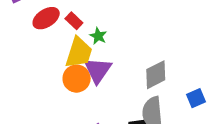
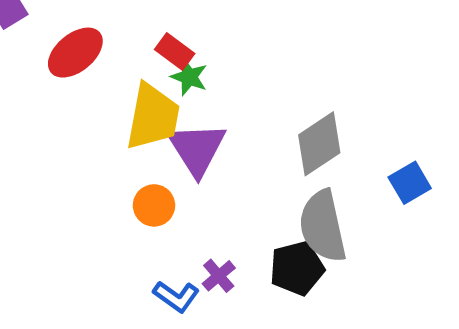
red rectangle: (74, 21) -> (175, 52), moved
orange circle: (77, 79) -> (154, 205), moved, size x0.7

